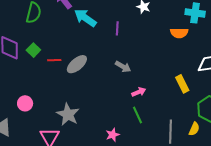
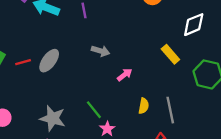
green line: (138, 115) -> (94, 110), moved
yellow semicircle: (194, 129) -> (144, 106), moved

